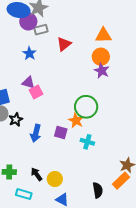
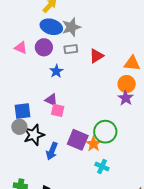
purple circle: (28, 21) -> (44, 47), moved
red triangle: (64, 44) -> (96, 56), moved
pink square: (36, 92) -> (58, 110), turned 32
black star: (16, 119) -> (34, 135), size x1.5
purple square: (61, 133) -> (78, 140), moved, size x1.5

